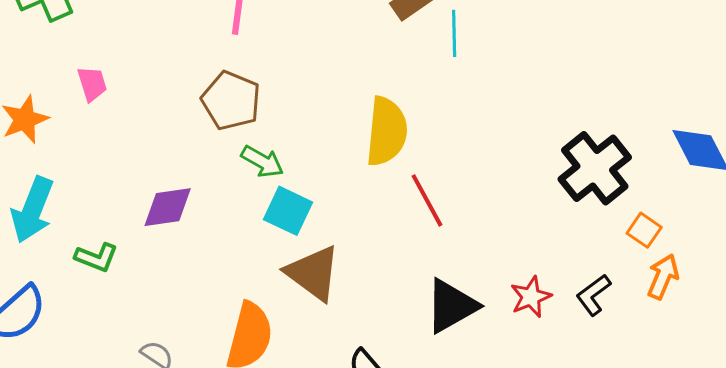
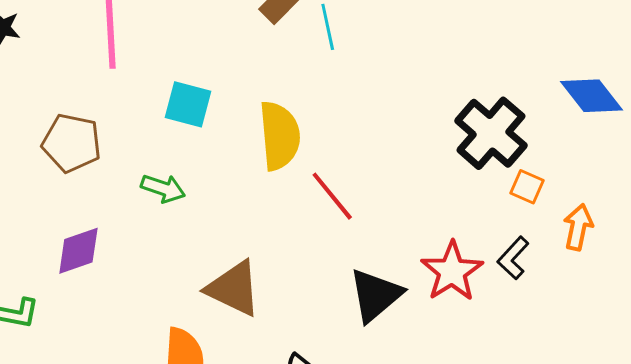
brown pentagon: (231, 101) -> (72, 143), moved
cyan square: (288, 211) -> (188, 104), moved
orange square: (644, 230) -> (527, 187), moved
red star: (531, 297) -> (452, 271), size x1.5

